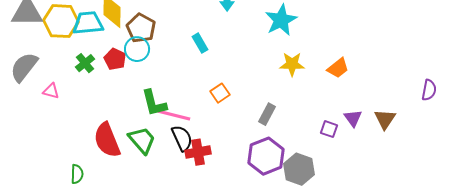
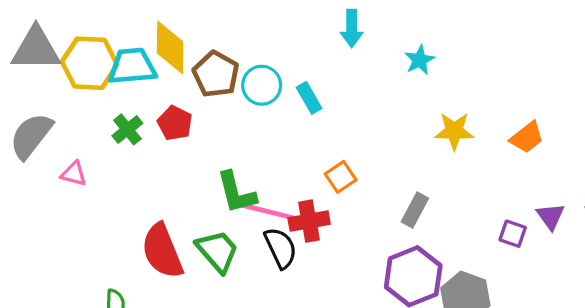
cyan star: (281, 20) -> (420, 60), moved, size x0.6
cyan circle: (137, 49) -> (262, 85), moved
red cross: (198, 152) -> (309, 221), moved

